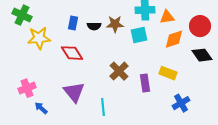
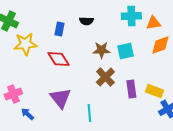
brown star: (115, 24) -> (101, 50), moved
black semicircle: (94, 26) -> (86, 21), moved
cyan square: (139, 35) -> (125, 51), moved
yellow rectangle: (168, 73) -> (154, 91), moved

